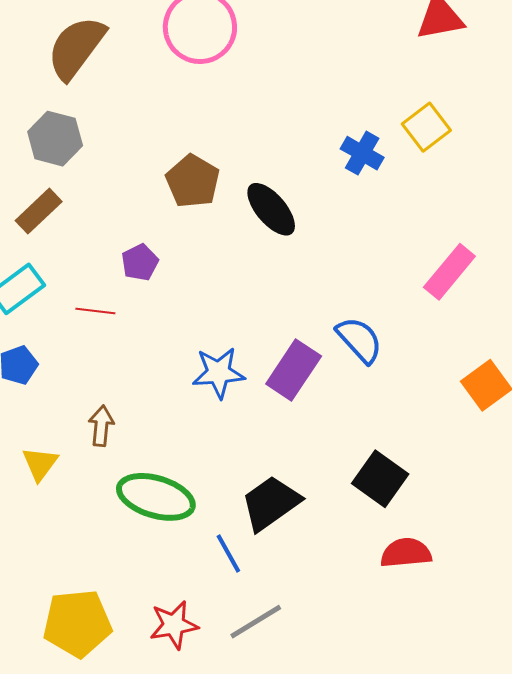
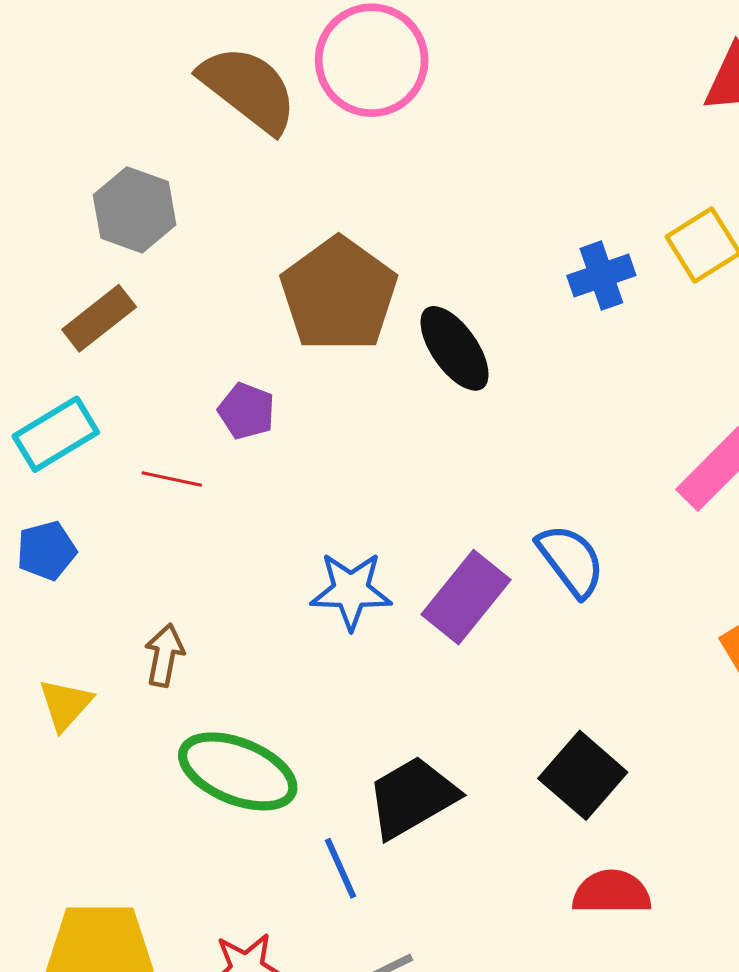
brown semicircle: (76, 48) -> (248, 89), moved, turned 86
blue cross: (362, 153) -> (601, 276), turned 36
brown pentagon: (193, 181) -> (339, 294), size x1.4
purple pentagon: (140, 262) -> (246, 411), turned -30

